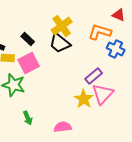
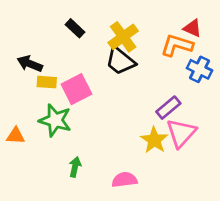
red triangle: (119, 15) -> (192, 28), moved
black rectangle: (28, 39) -> (75, 28), moved
green arrow: (28, 118) -> (75, 167), turned -144

